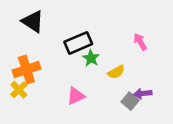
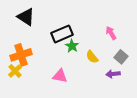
yellow semicircle: (116, 72) -> (92, 57), turned 80
pink triangle: (76, 96) -> (60, 76), turned 35
gray square: (130, 101) -> (121, 57), moved

